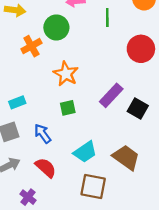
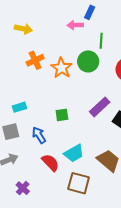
green circle: (56, 27) -> (88, 61), moved
orange star: (66, 74) -> (61, 68), moved
red semicircle: (46, 168) -> (50, 163), moved

